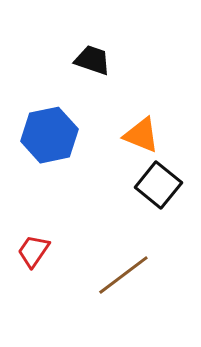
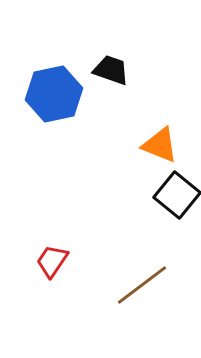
blue hexagon: (49, 135) -> (54, 94), moved

